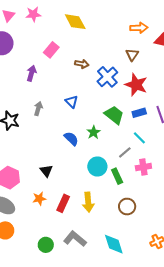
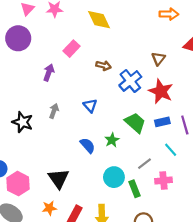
orange arrow: (139, 28) -> (169, 14), moved
cyan line: (139, 138) -> (171, 150), moved
black triangle: (46, 171) -> (59, 179), size x1.5

